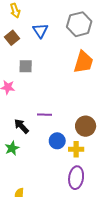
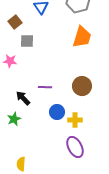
brown square: (12, 38) -> (15, 22), moved
brown circle: (86, 126) -> (82, 86), moved
purple ellipse: (76, 178) -> (75, 147), turned -35

